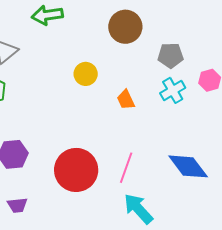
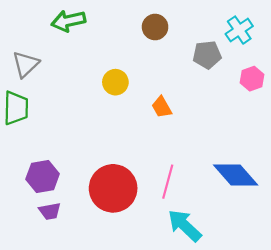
brown circle: (125, 27) -> (155, 27), size x0.7
cyan cross: (173, 90) -> (239, 30), moved
purple trapezoid: (17, 205) -> (50, 211), moved

